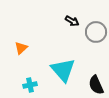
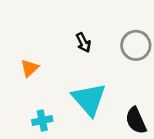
black arrow: (72, 21) -> (83, 43), moved, turned 32

